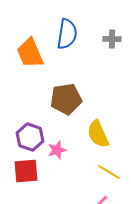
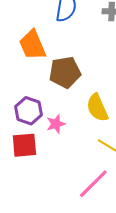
orange trapezoid: (30, 53) -> (33, 45), moved

